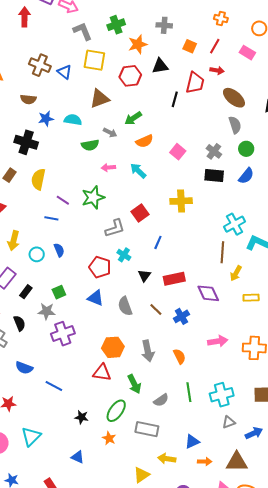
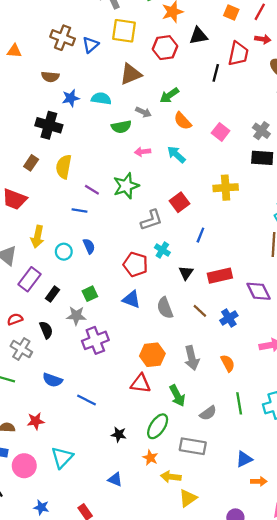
blue triangle: (64, 72) -> (90, 45), turned 42
orange semicircle: (144, 141) -> (183, 121), turned 72
yellow arrow: (167, 459) -> (171, 477), moved

